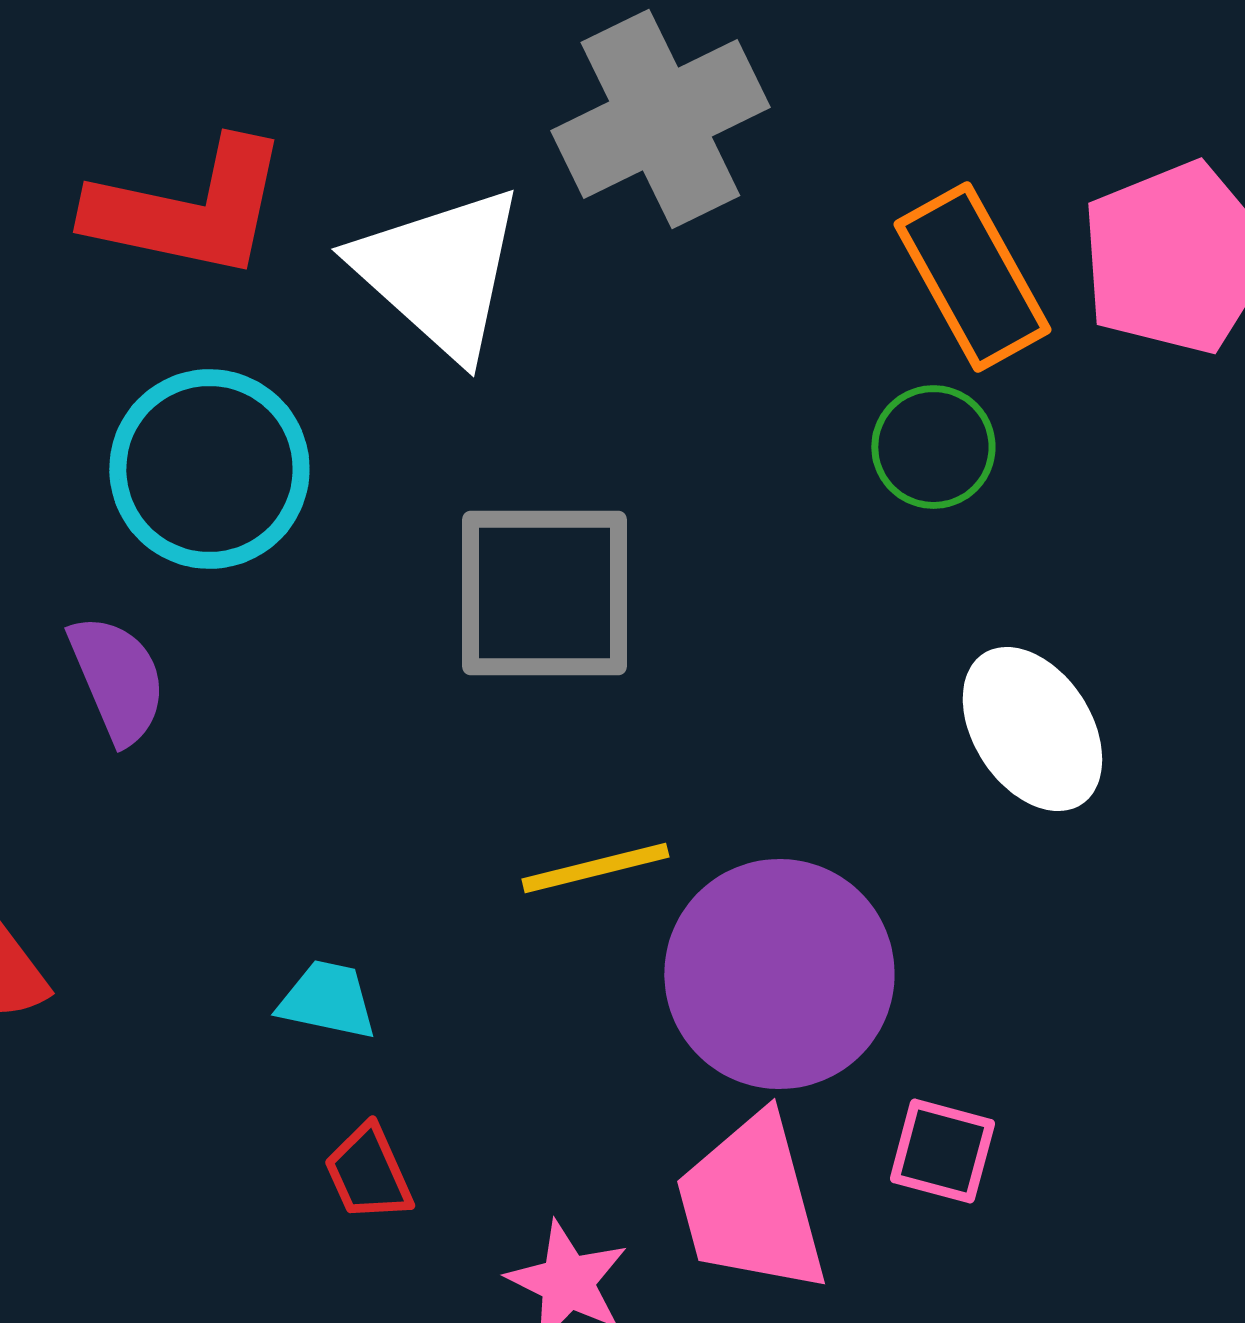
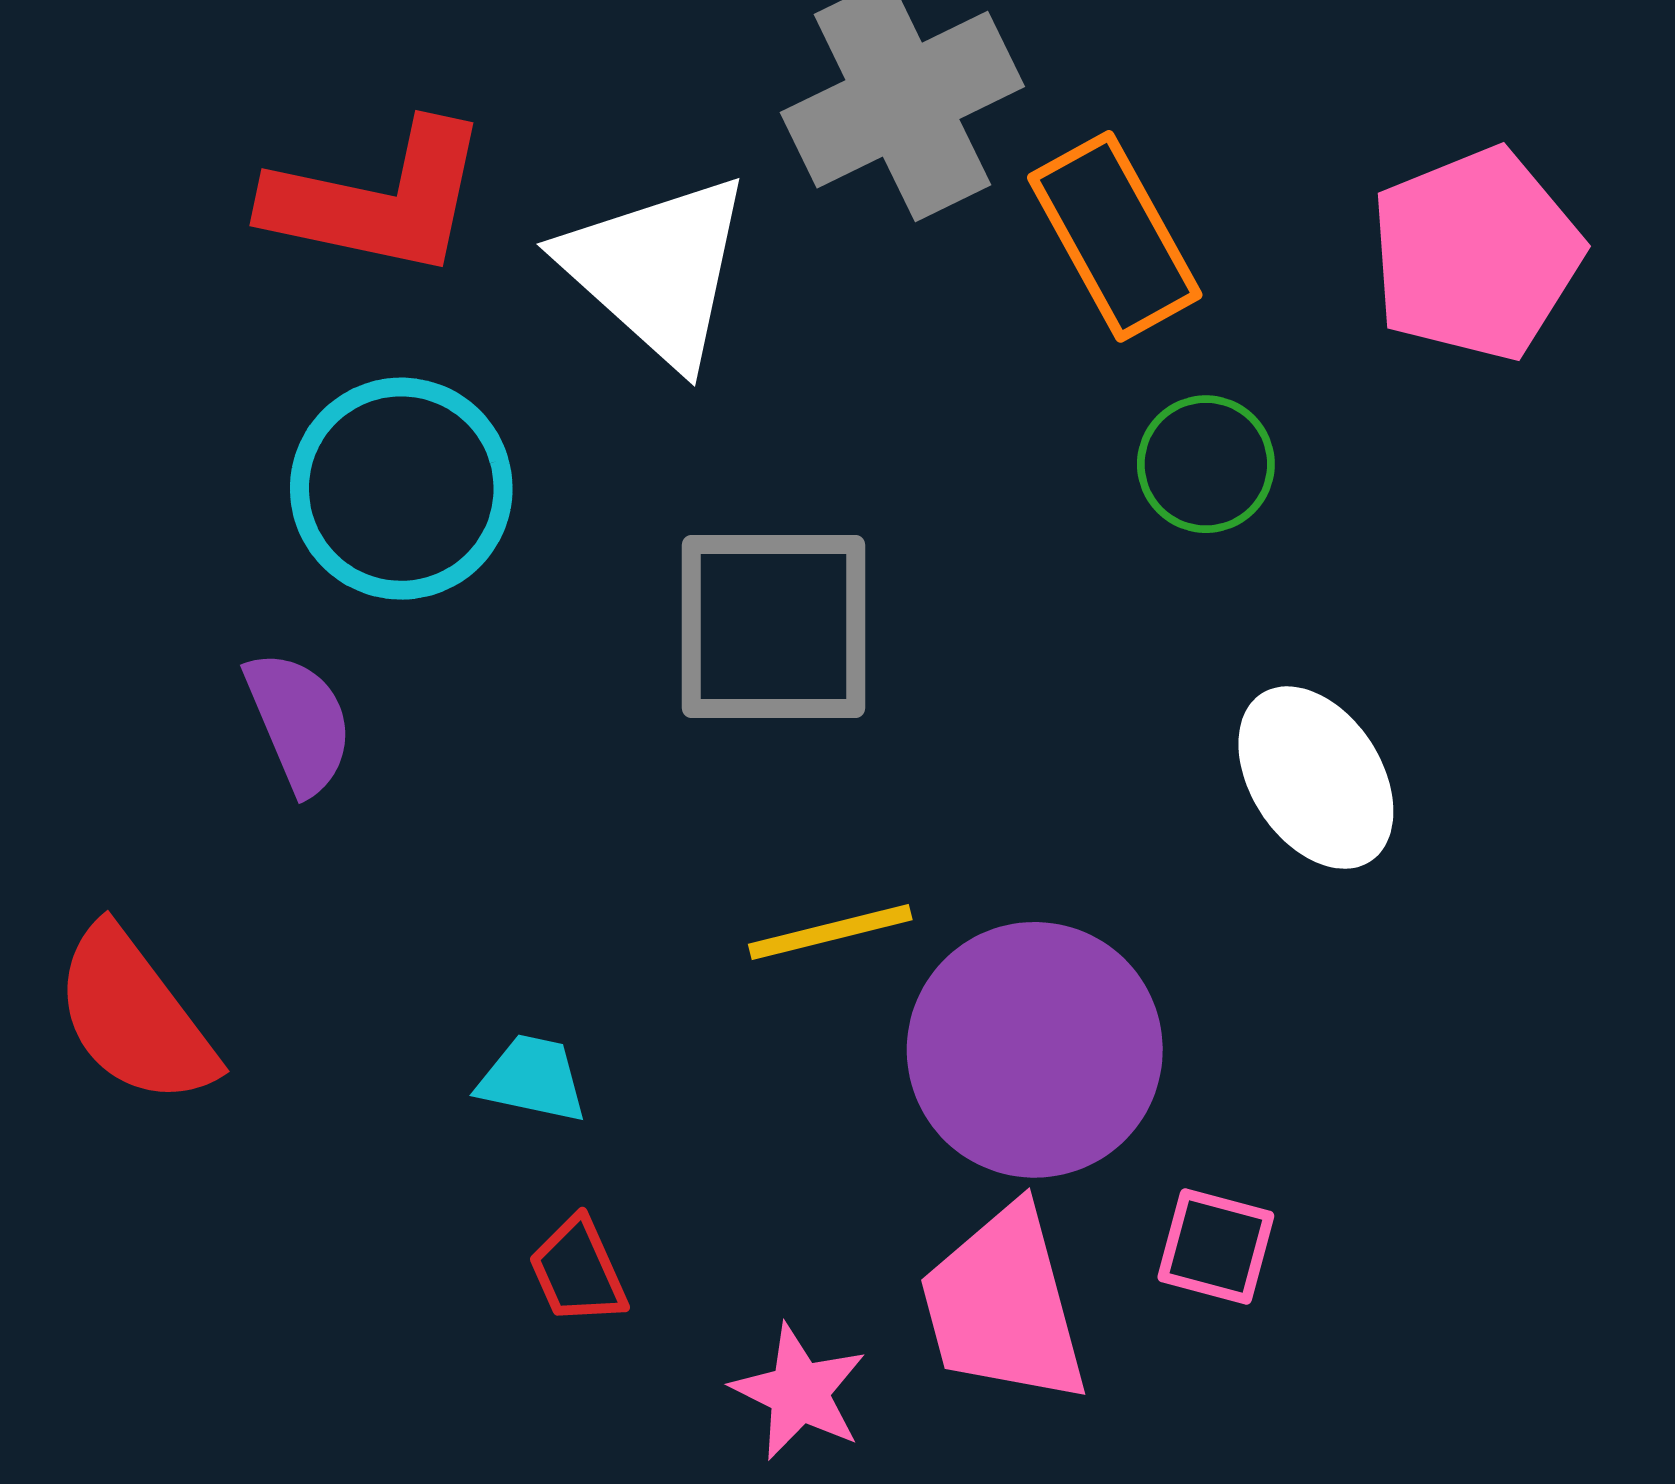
orange rectangle: (972, 277) -> (1115, 236), moved

